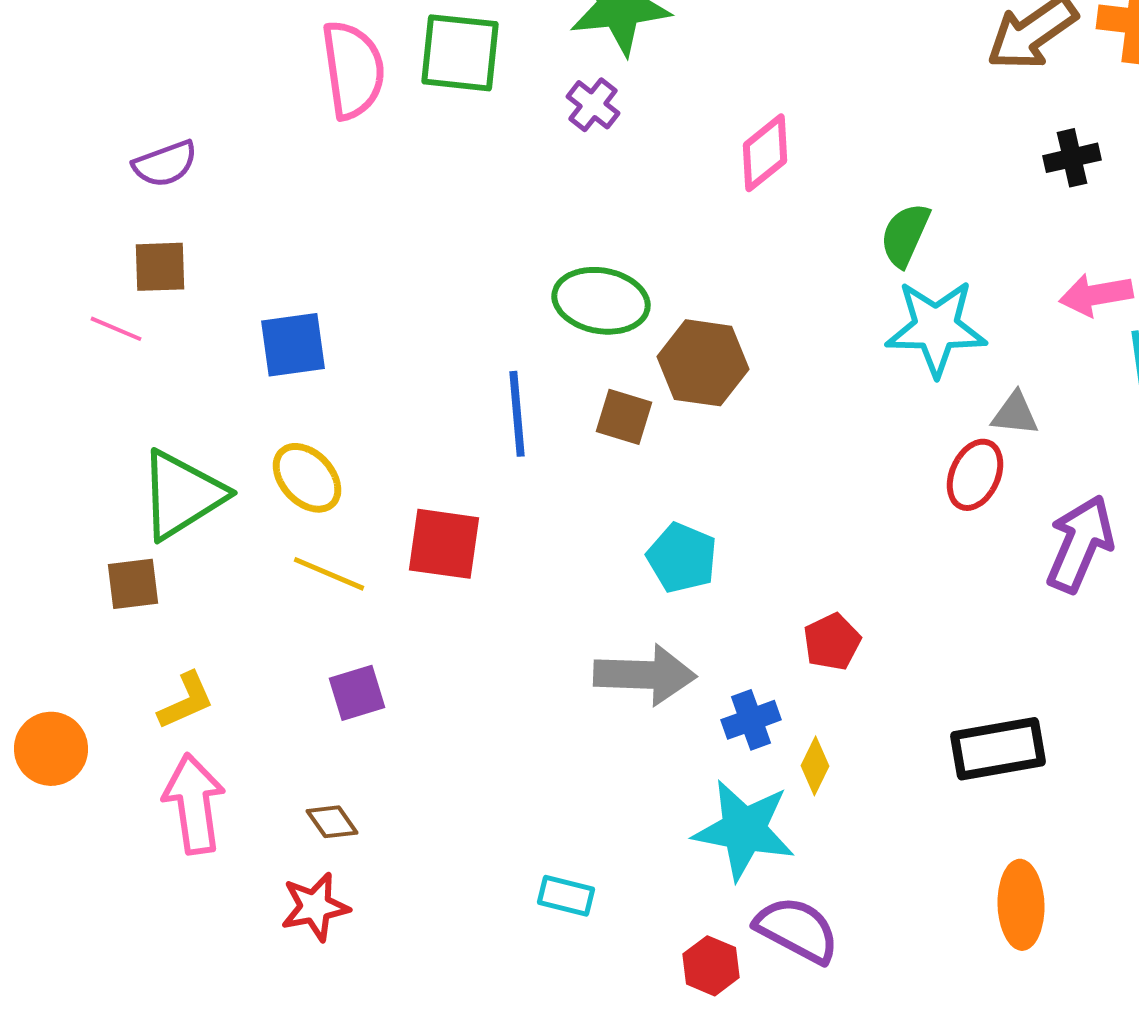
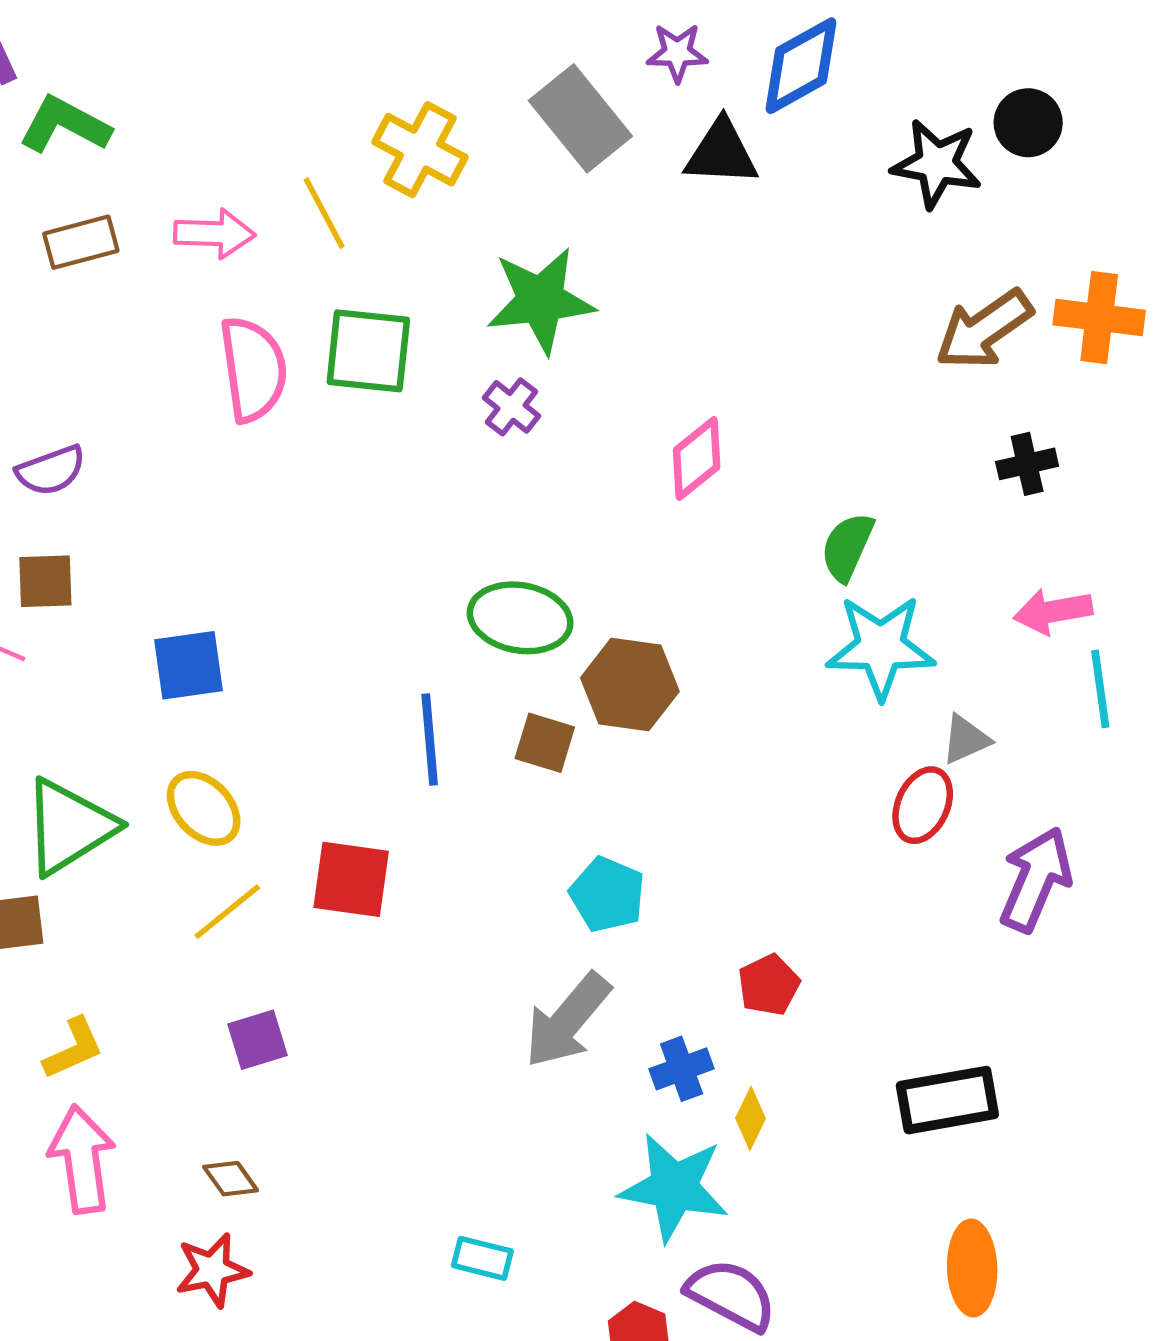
gray triangle: (1015, 414) -> (966, 739), turned -30
yellow line: (329, 574) -> (227, 912), turned -62
gray arrow: (645, 675) -> (567, 1020), turned 128

